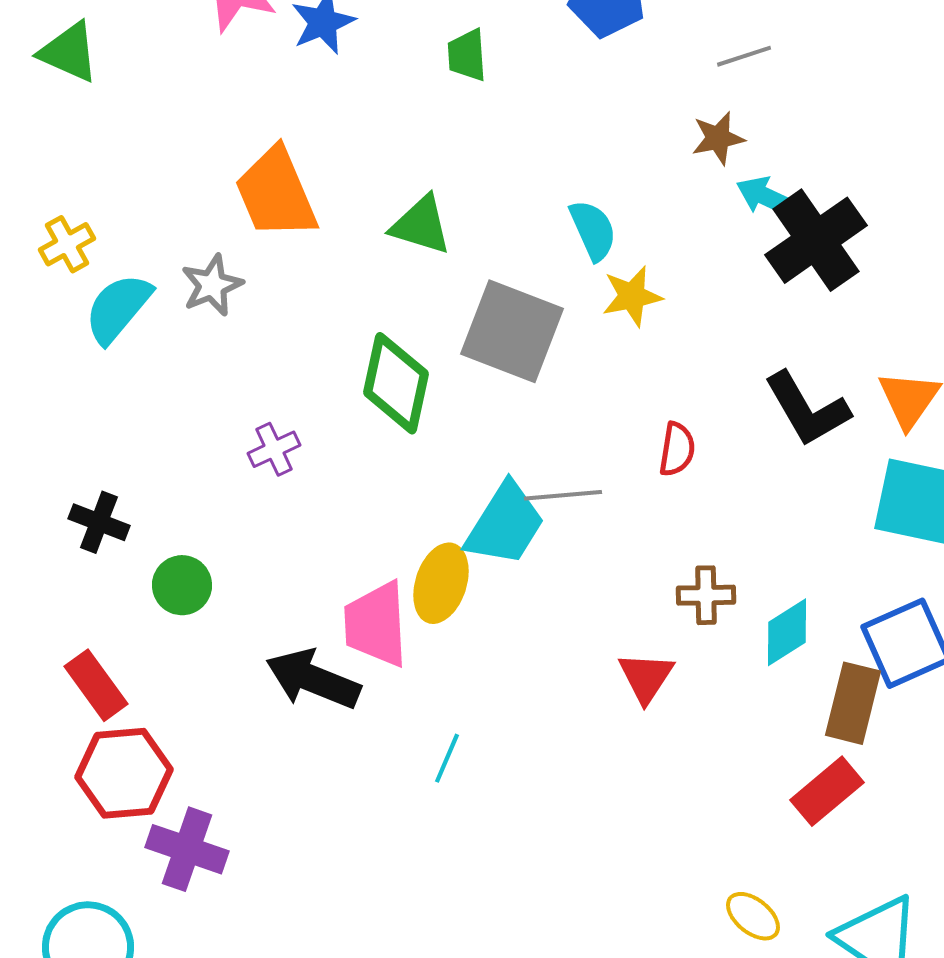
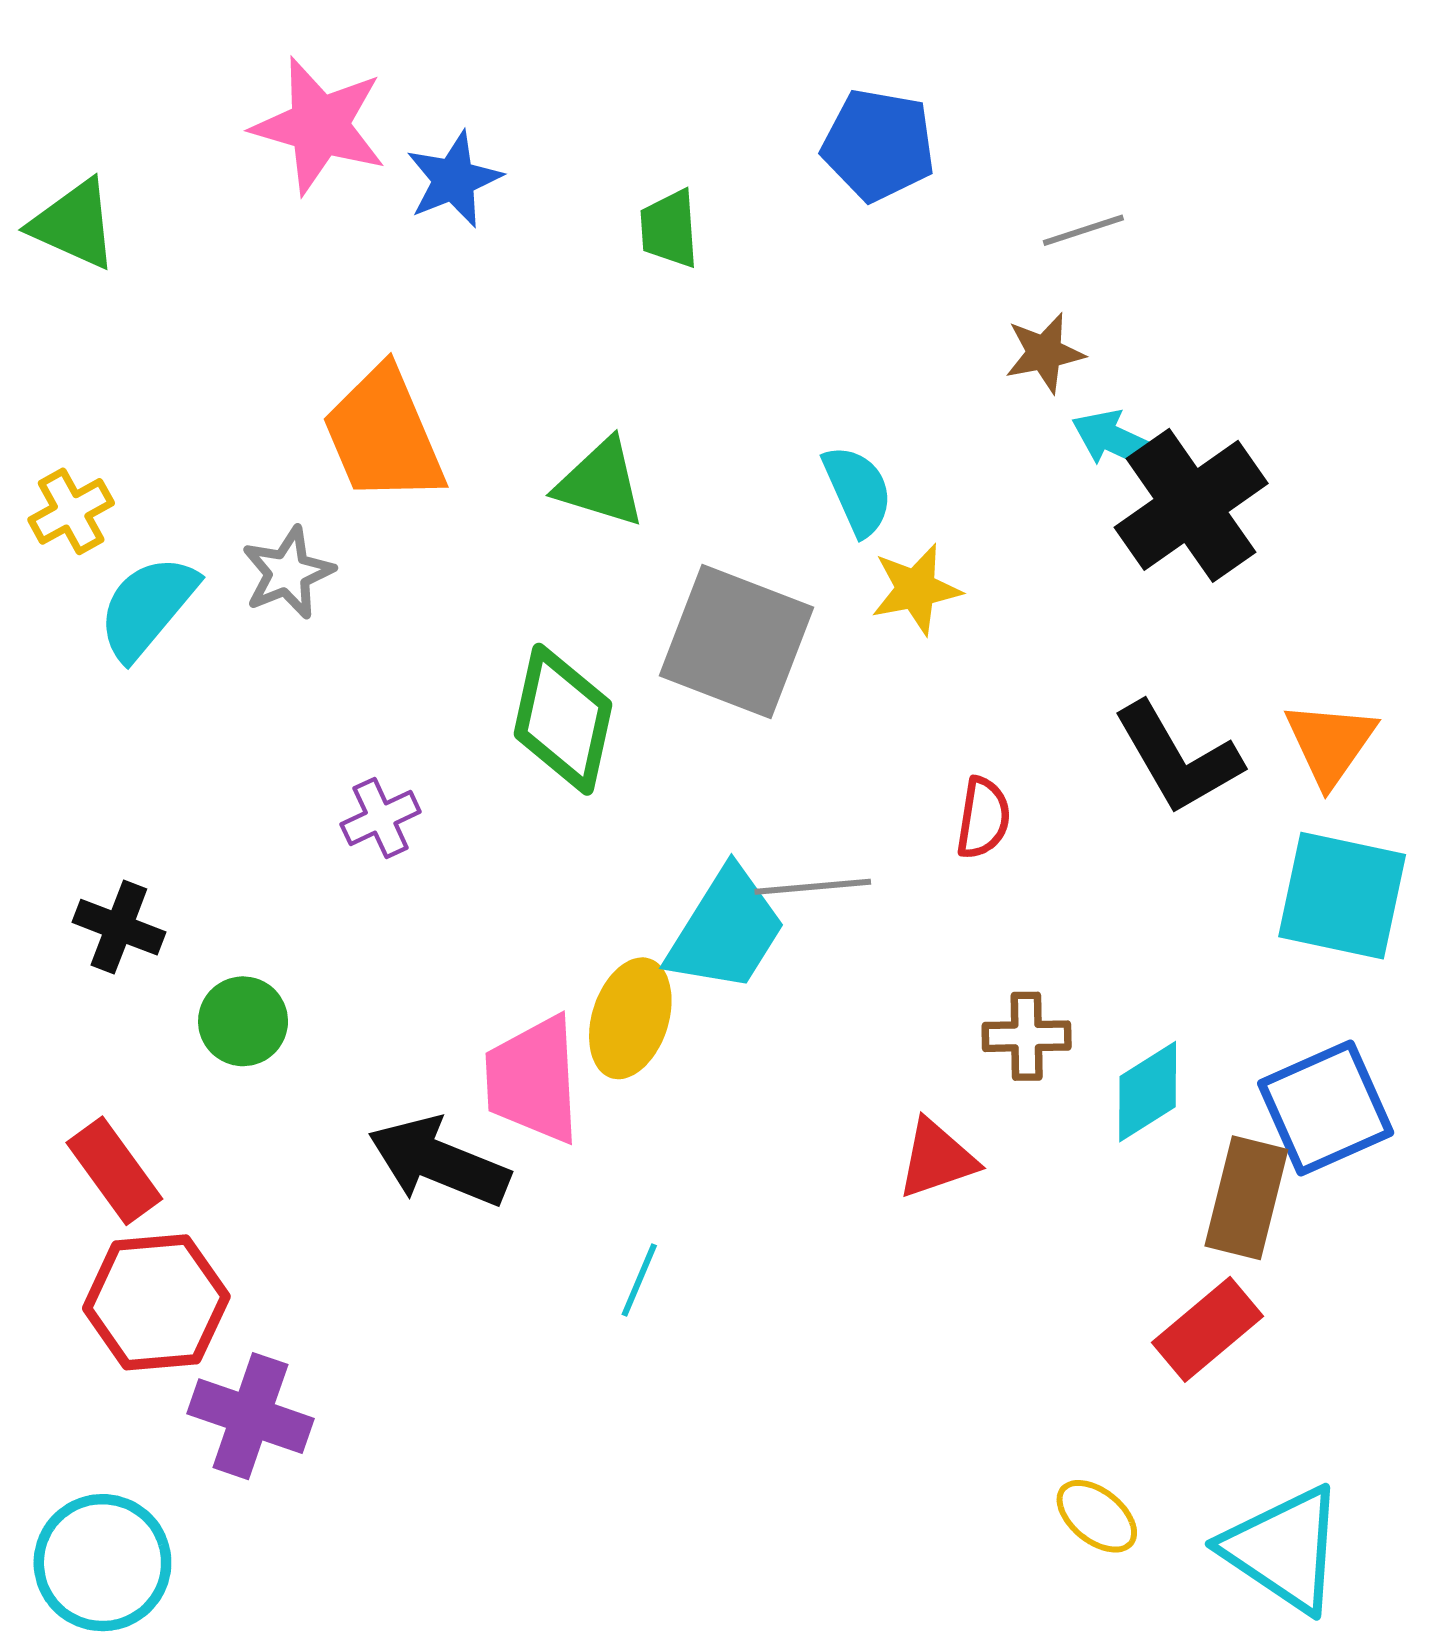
red triangle: (646, 677) -> (937, 1159), turned 38

